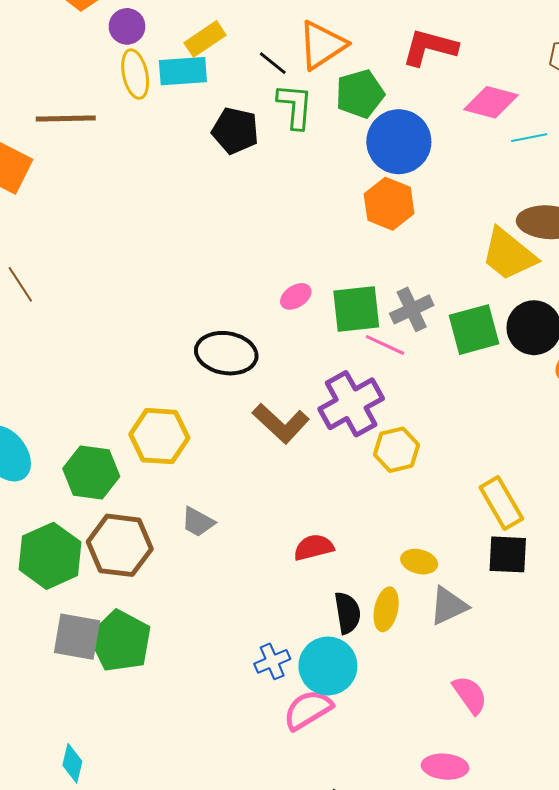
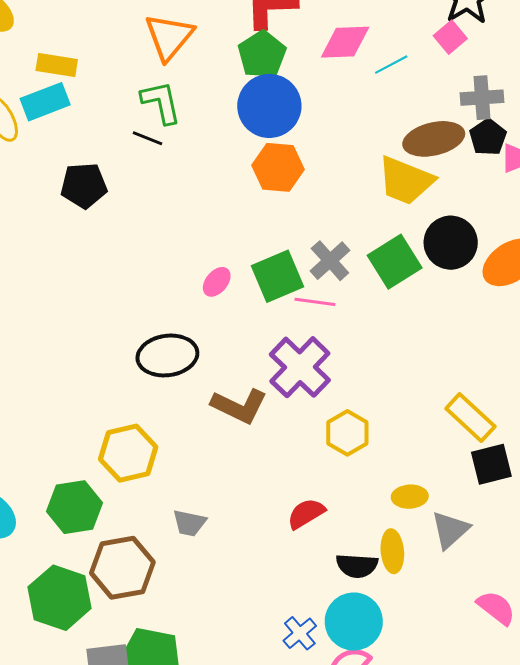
yellow rectangle: (205, 39) -> (57, 65), turned 60
black line: (273, 63) -> (147, 138), moved
green pentagon: (360, 94) -> (262, 54), moved
black pentagon: (235, 131) -> (84, 186), moved
yellow hexagon: (397, 450) -> (347, 433), moved
black semicircle: (347, 613) -> (357, 566), turned 120

